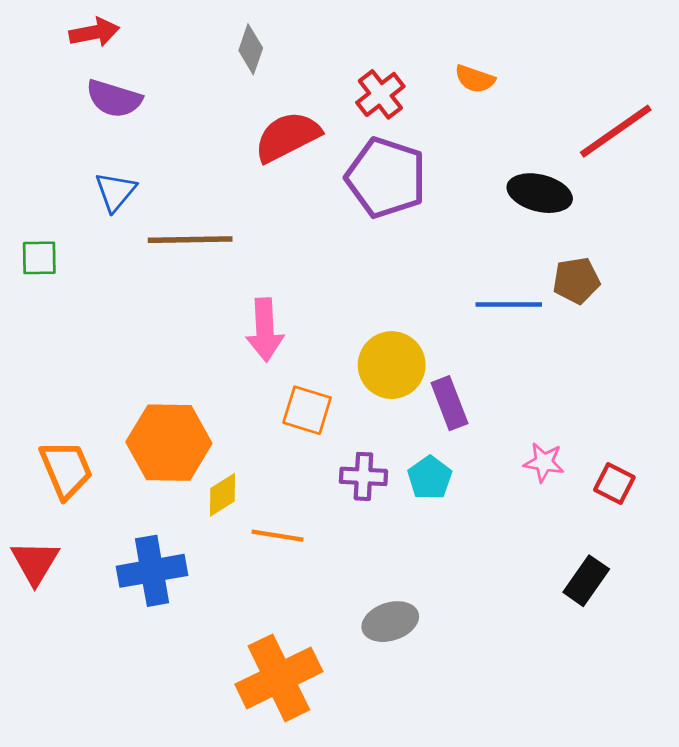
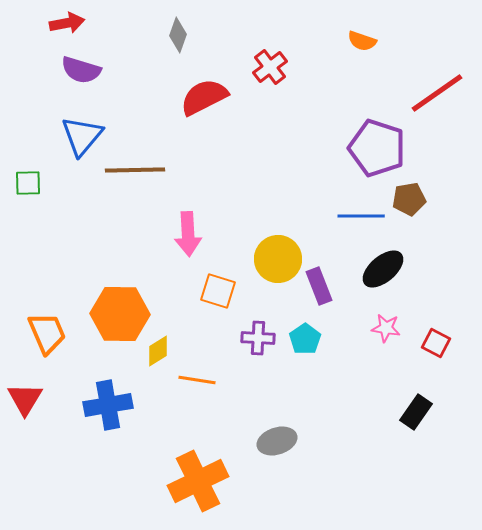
orange semicircle: (475, 79) -> (362, 41), moved
purple pentagon: (386, 178) -> (377, 148), moved
blue triangle: (115, 192) -> (82, 136), size x1.4
black ellipse: (540, 193) -> (383, 269), moved, turned -54

